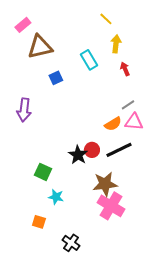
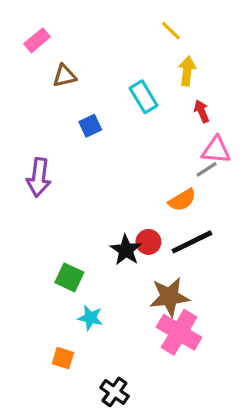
brown triangle: (40, 47) -> (65, 76), size x0.6
pink triangle: (134, 122) -> (216, 150), moved

